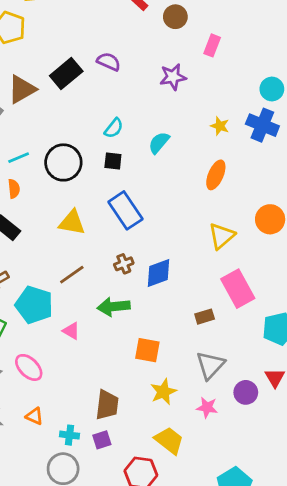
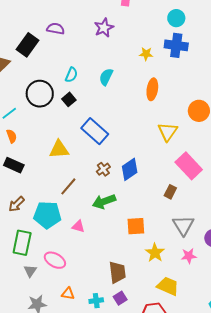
black square: (113, 161) -> (69, 99), moved, turned -32
black circle: (63, 162) -> (40, 94), moved
brown rectangle: (205, 317) -> (170, 192), turned -32

